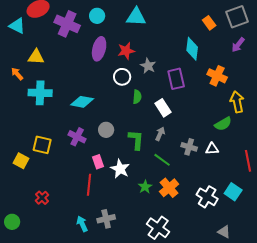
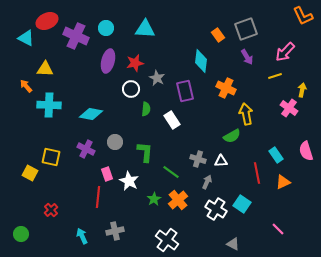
purple arrow: (238, 45) -> (247, 57), turned -70
gray arrow: (160, 134) -> (207, 182), moved
cyan arrow: (82, 224) -> (82, 236), moved

